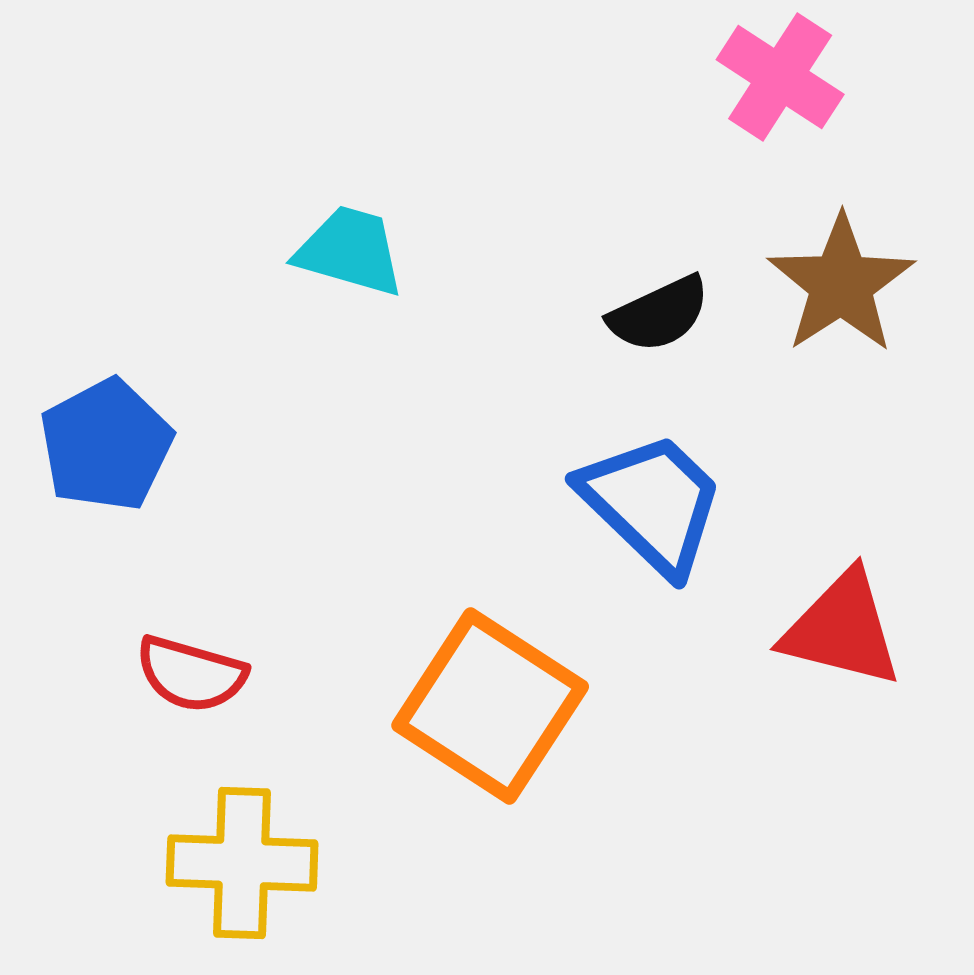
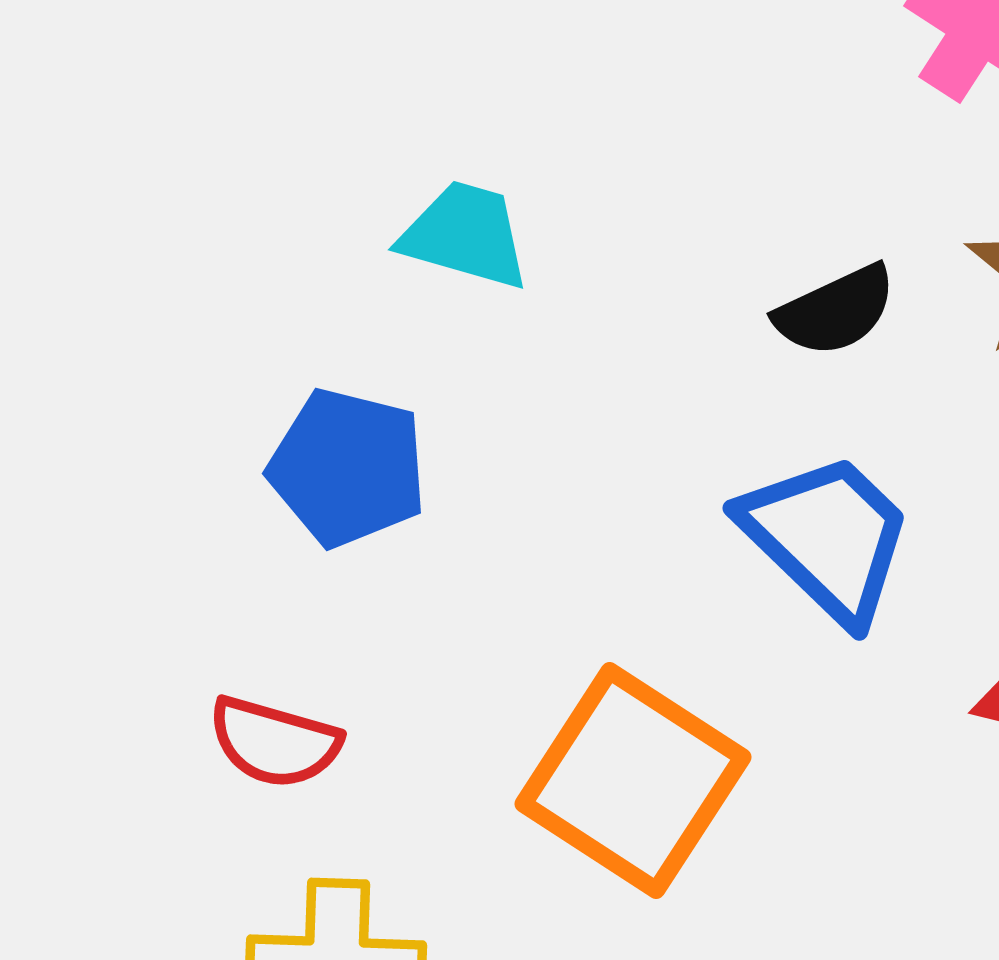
blue pentagon: (106, 445) -> (348, 468), moved, turned -30

